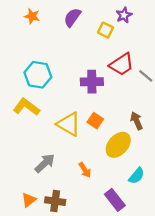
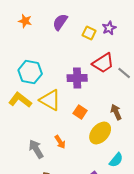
purple star: (124, 15) -> (109, 28), moved
yellow triangle: (69, 124) -> (50, 100), moved
gray arrow: (45, 163) -> (36, 149), turned -78
orange arrow: (85, 170) -> (60, 142), moved

